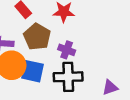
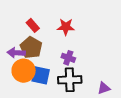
brown pentagon: (37, 37) -> (31, 47), moved

